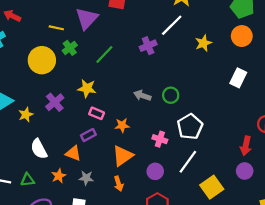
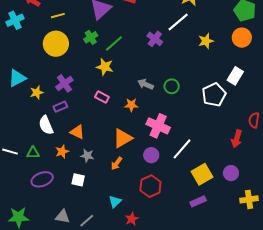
yellow line: (56, 28) -> (58, 16), moved, turned -32
purple cross: (148, 46) -> (155, 39), turned -35
green cross: (70, 48) -> (91, 37), moved
yellow star: (87, 88) -> (105, 67), moved
orange star: (122, 125) -> (131, 105), moved
white pentagon: (190, 127) -> (214, 95), moved
purple rectangle: (88, 135) -> (60, 107), moved
pink cross: (160, 139) -> (158, 126), size x1.6
purple circle: (245, 171) -> (231, 173), moved
orange arrow: (119, 184) -> (117, 163), turned 48

